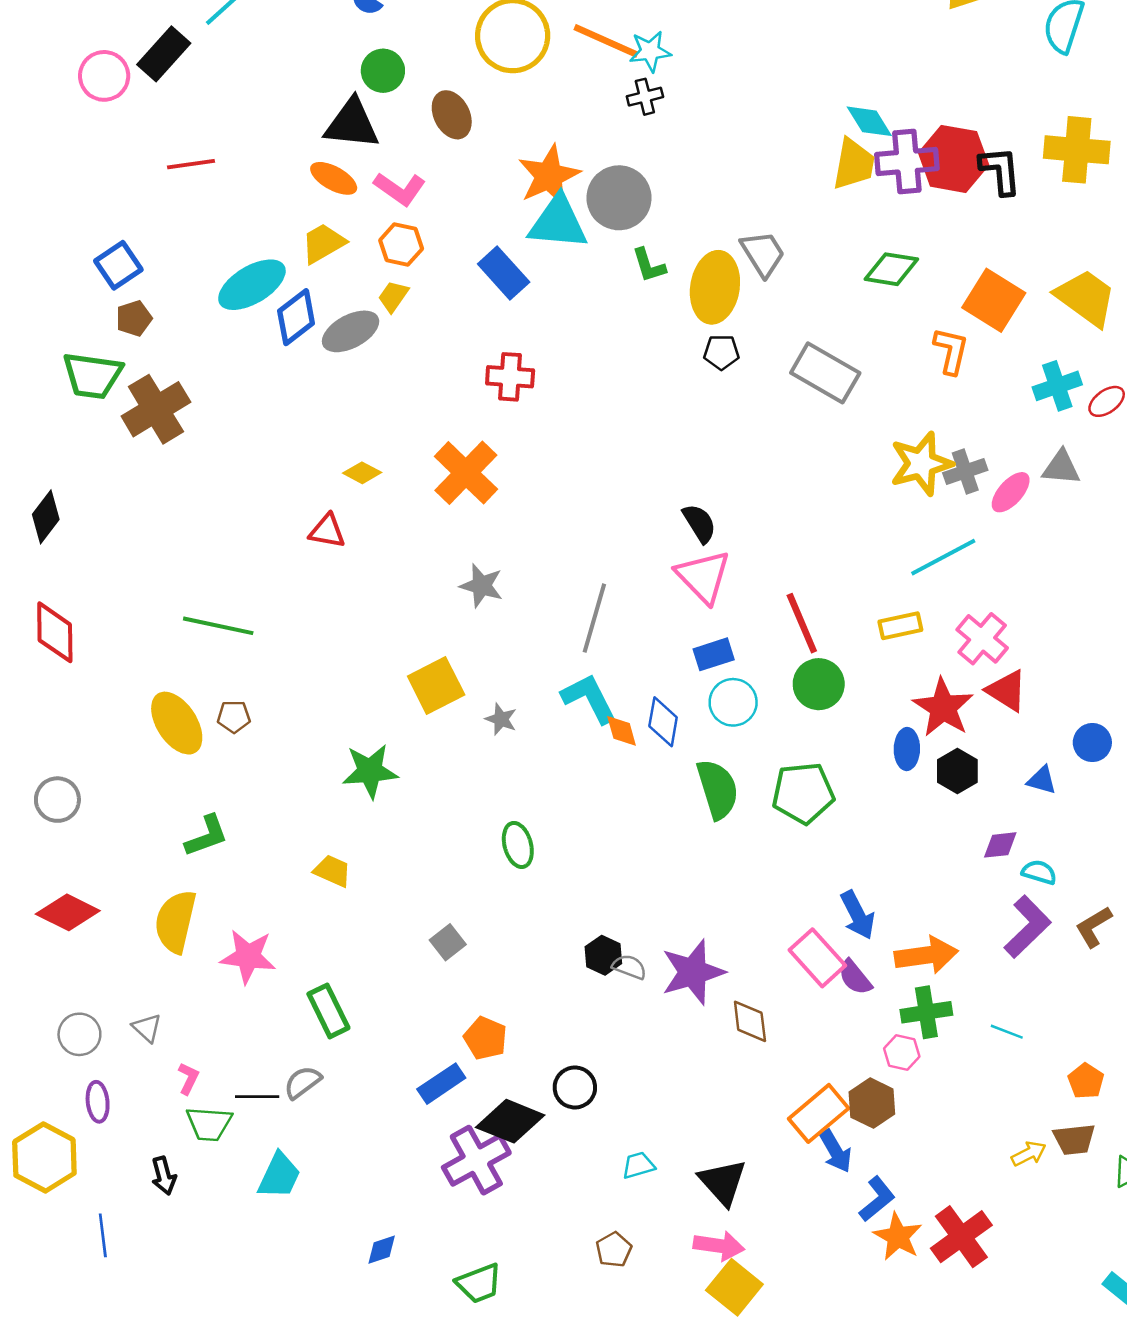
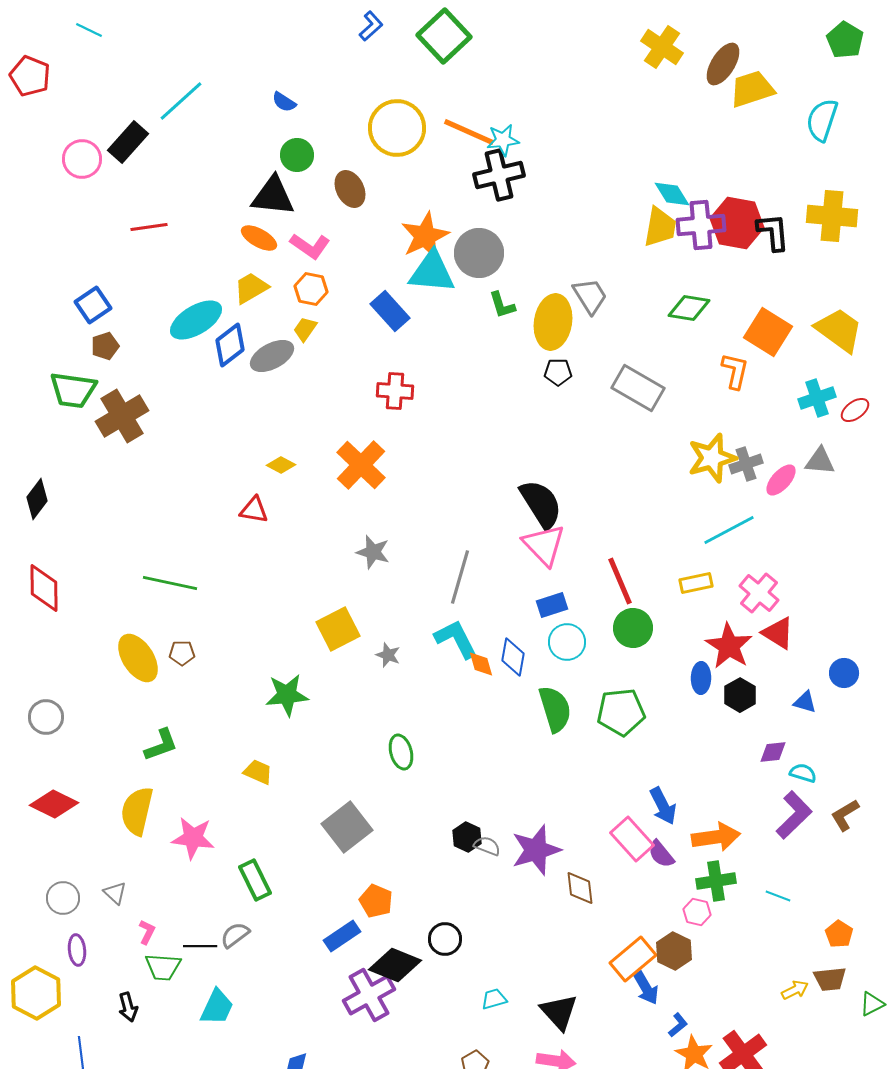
black cross: (645, 97) -> (499, 175), size x1.8
black semicircle: (699, 523) -> (541, 504), size x1.6
gray square: (448, 942) -> (347, 827), size x1.8
blue L-shape: (877, 1199) -> (678, 1025), size x0.7

